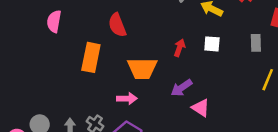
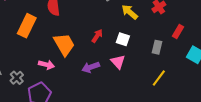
orange trapezoid: (142, 68) -> (64, 44), turned -135
pink triangle: (201, 108) -> (118, 62), moved

